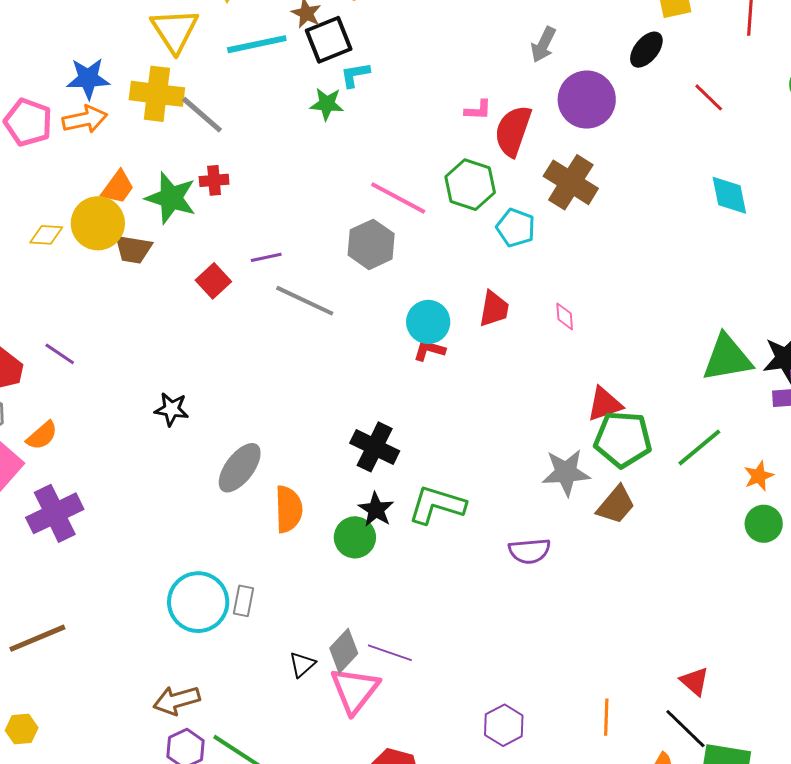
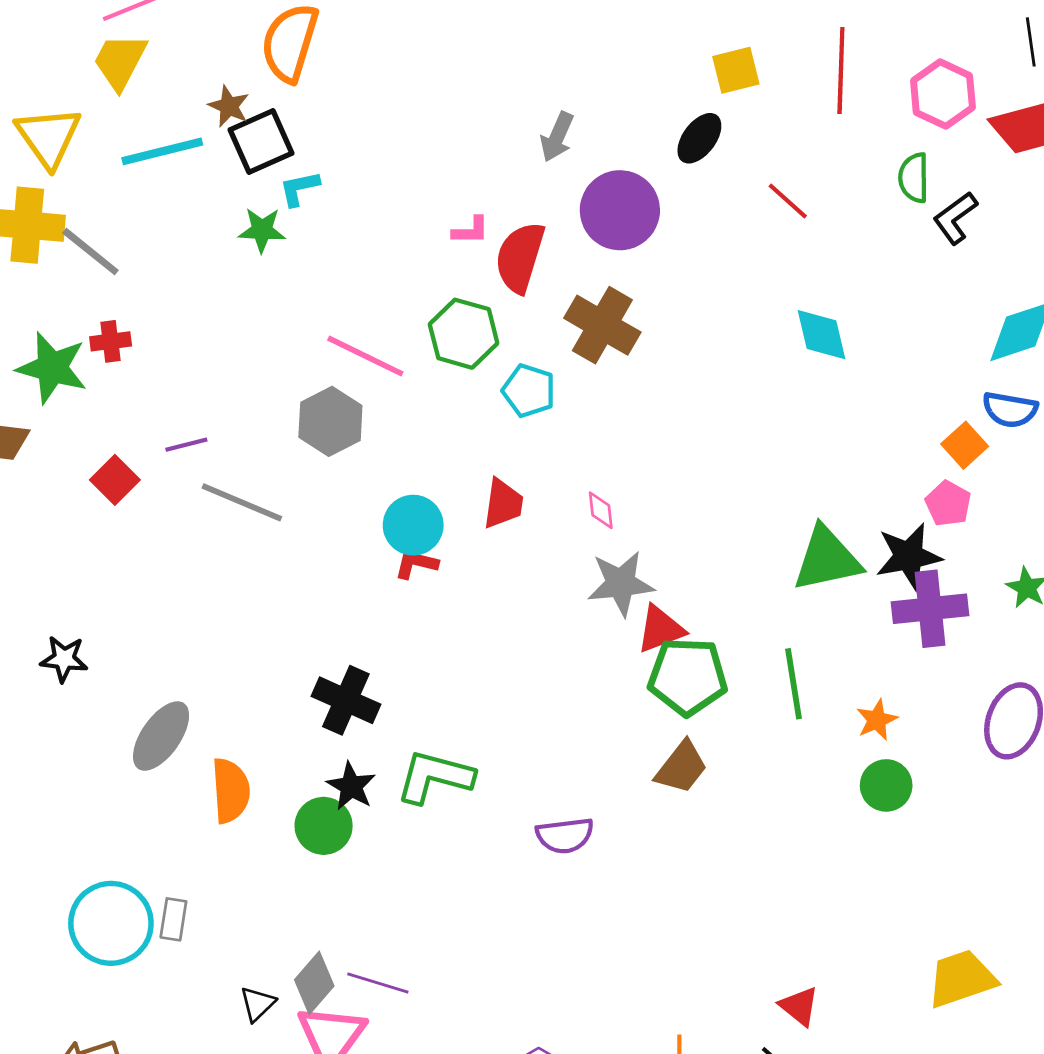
green line: (699, 447) -> (794, 684), turned -57
gray star: (566, 472) -> (621, 584), moved

